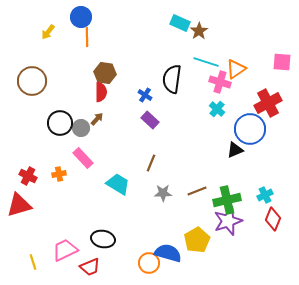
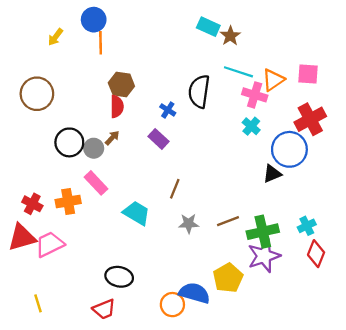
pink square: (282, 62) -> (308, 74), moved
purple rectangle: (150, 120) -> (159, 139), moved
orange cross: (59, 174) -> (68, 201), size x1.5
pink trapezoid: (65, 250) -> (50, 244), moved

